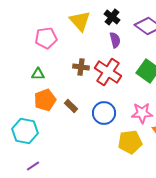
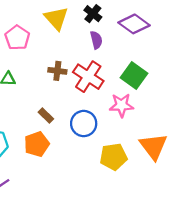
pink pentagon: (46, 38) -> (17, 38), turned -30
orange pentagon: (45, 100) -> (37, 144), moved
pink star: (142, 113) -> (121, 105), moved

